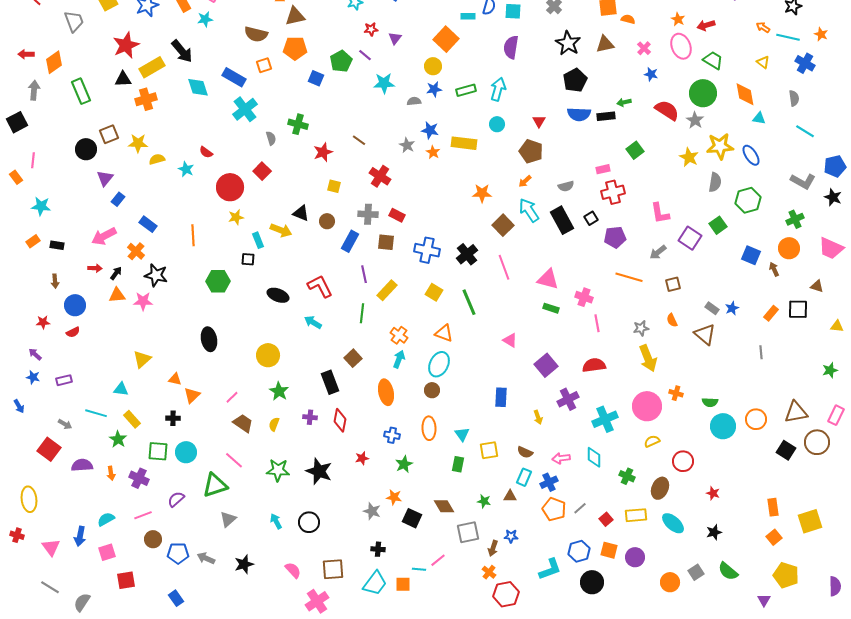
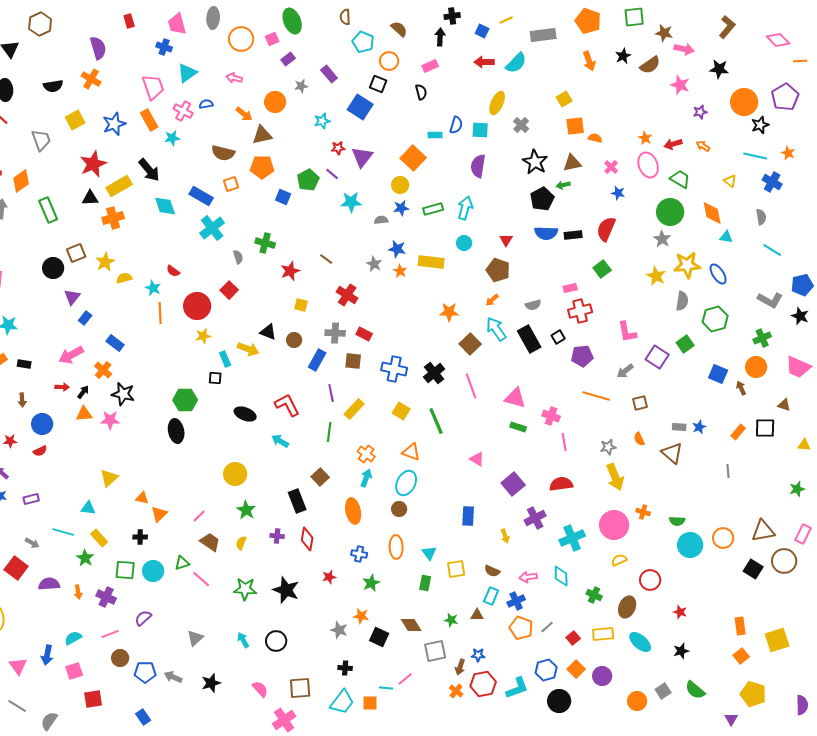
orange arrow: (763, 27) -> (703, 146), moved
purple triangle: (395, 38) -> (362, 157), size x1.6
green arrow: (624, 102) -> (563, 185), moved
red semicircle: (667, 110) -> (606, 229), moved, turned -100
yellow star: (138, 143) -> (105, 262), turned -30
orange line: (193, 235) -> (160, 313), moved
gray rectangle: (712, 308) -> (679, 427), turned -32
black ellipse: (209, 339) -> (176, 431), moved
green triangle: (215, 485) -> (182, 563), moved, size x0.6
orange square: (609, 550) -> (576, 669), turned 30
red hexagon: (506, 594) -> (483, 684), moved

